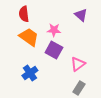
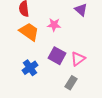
purple square: (54, 50) -> (57, 56), moved
gray rectangle: (79, 88) -> (71, 83), moved

